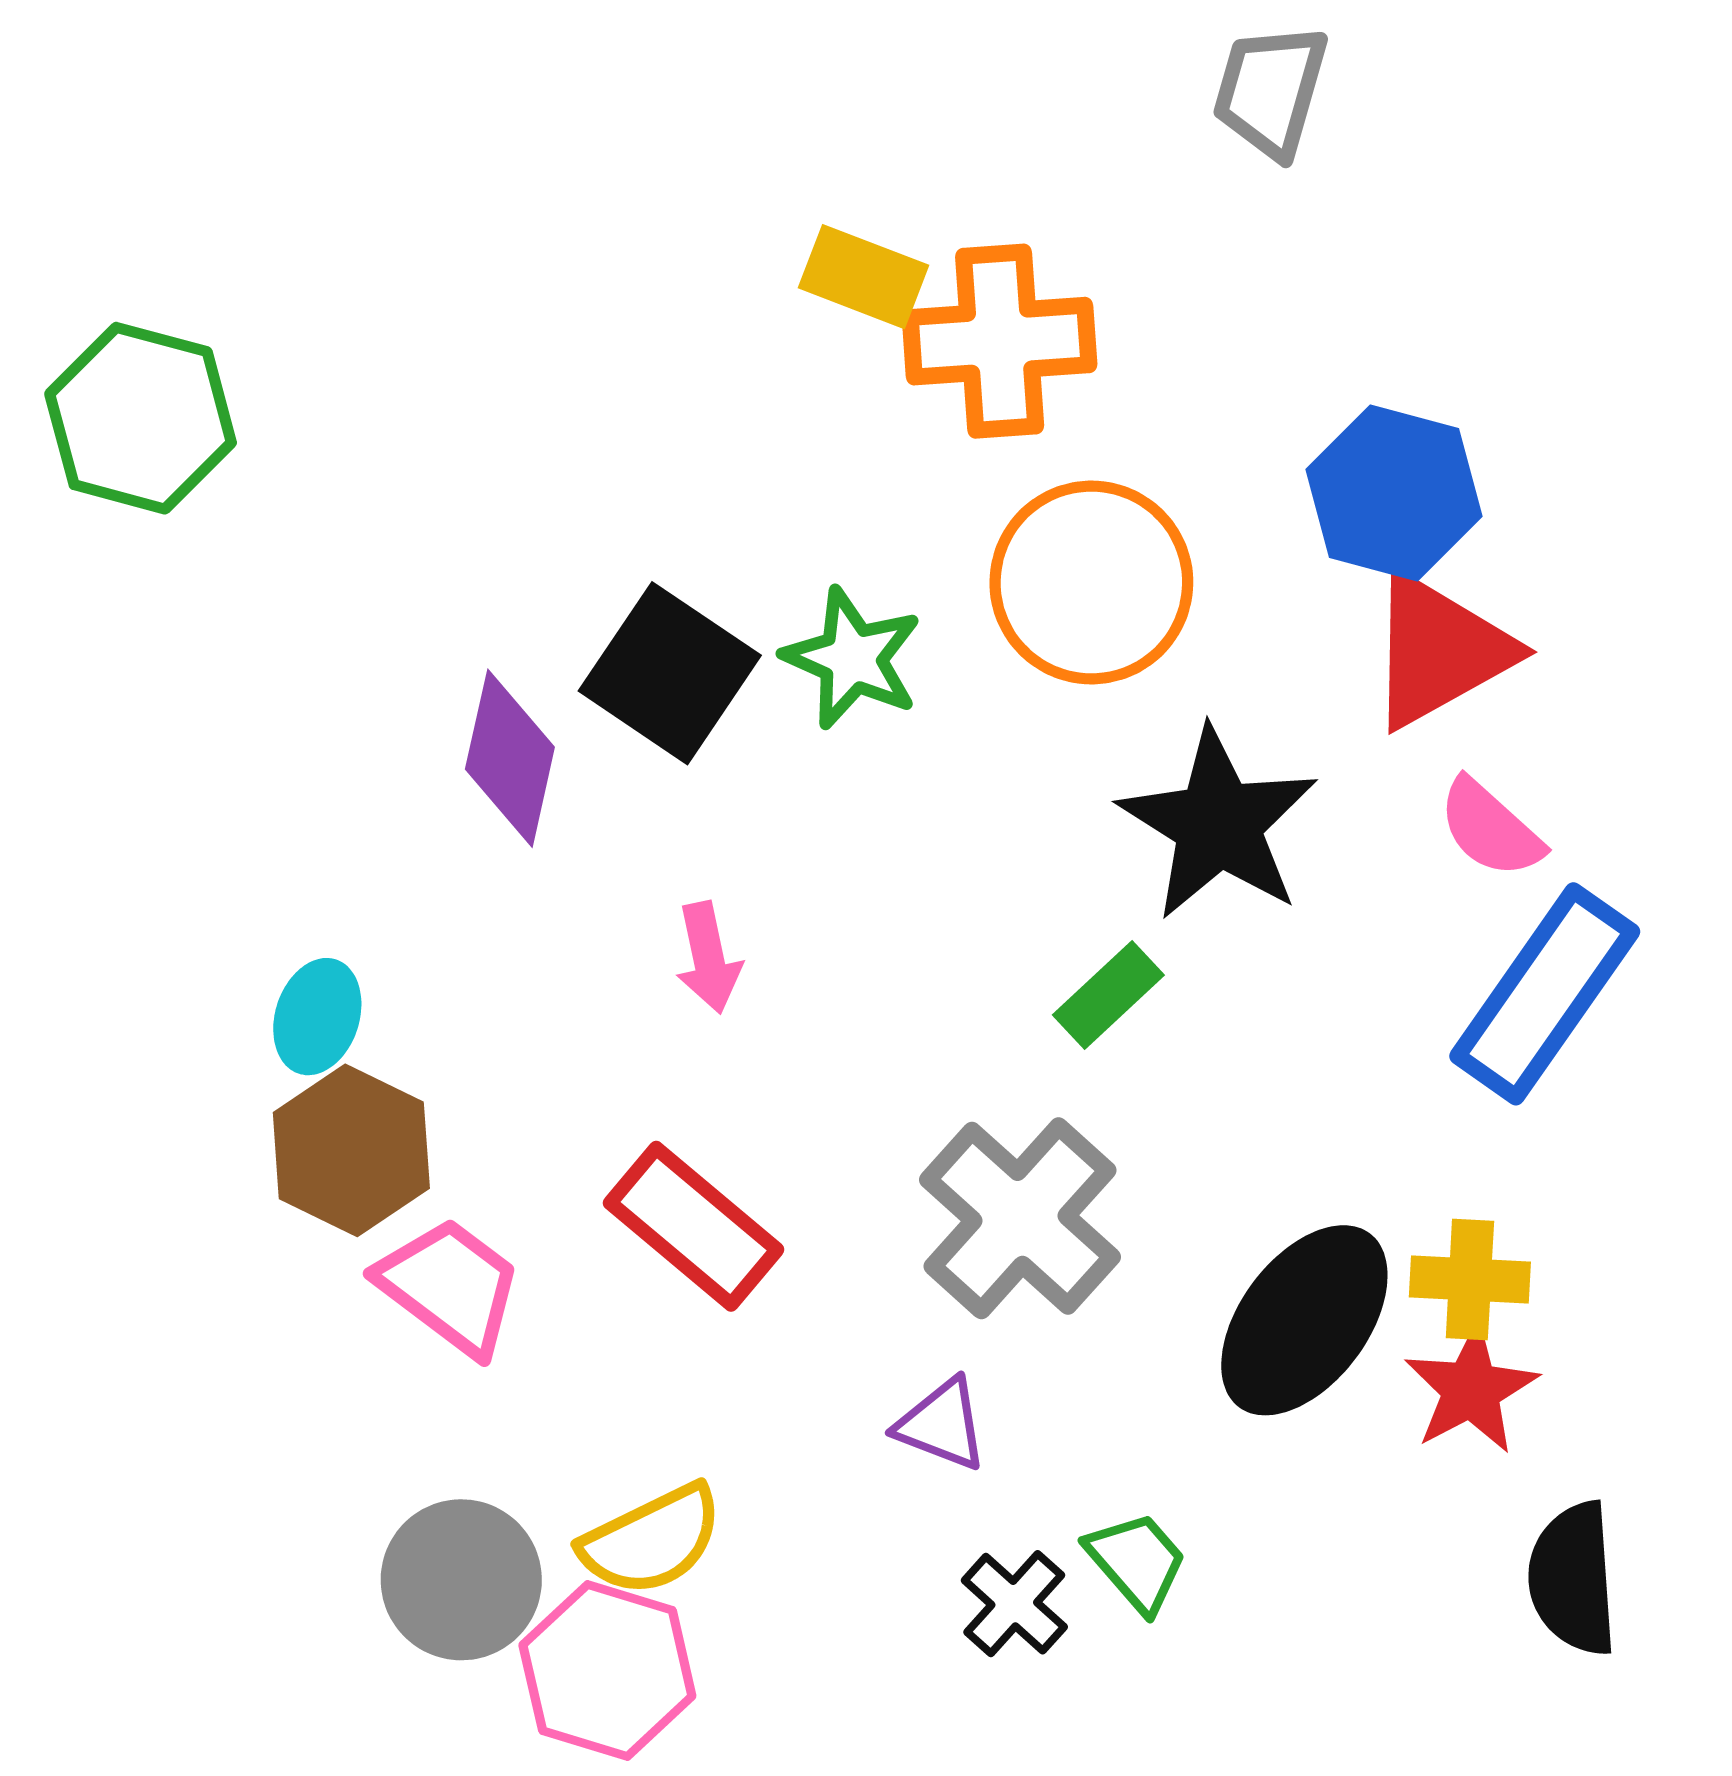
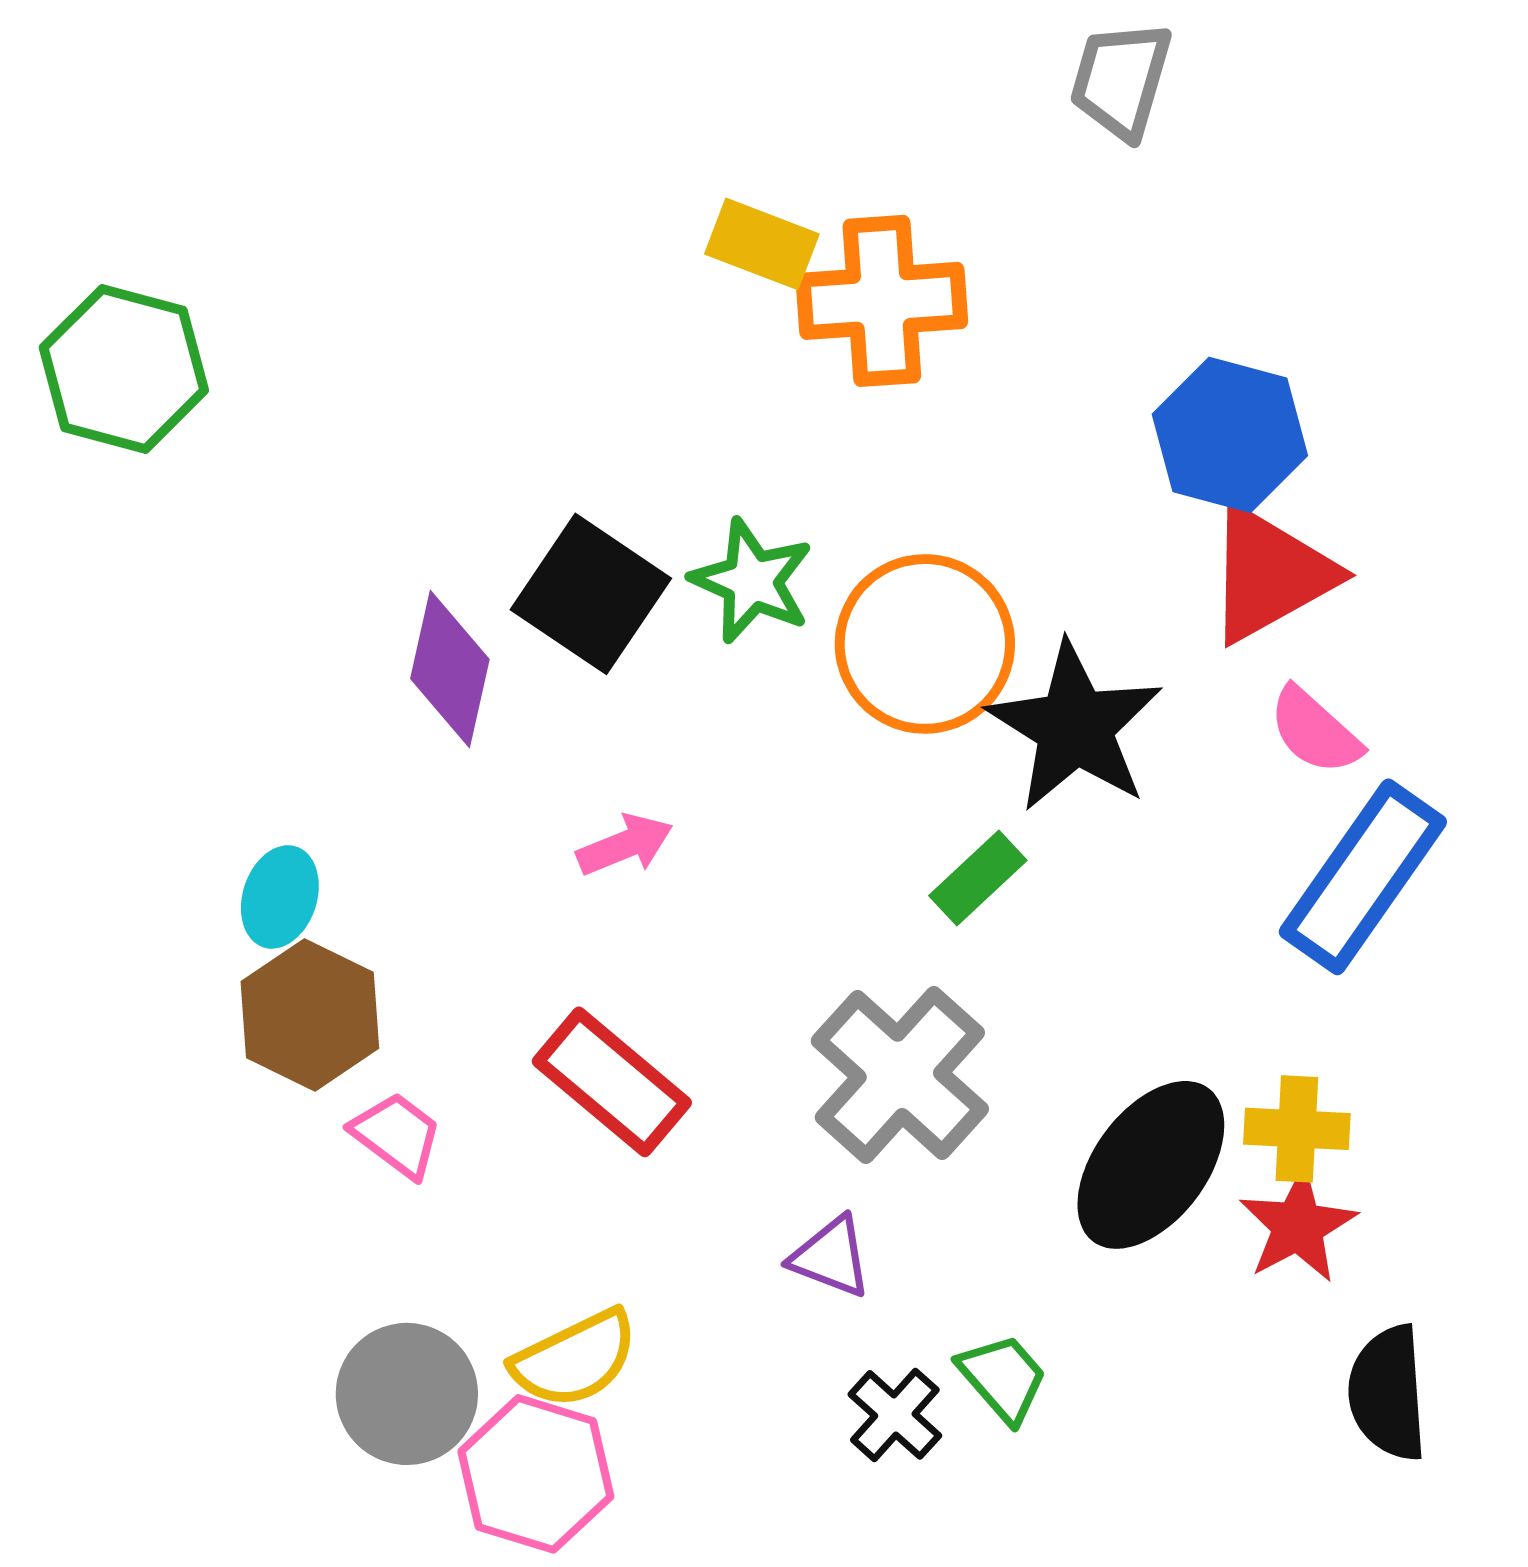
orange circle: (1091, 583) -> (925, 644), moved
pink arrow: (708, 958) -> (625, 845), turned -100
pink trapezoid: (450, 1286) -> (397, 1135), size x0.7

